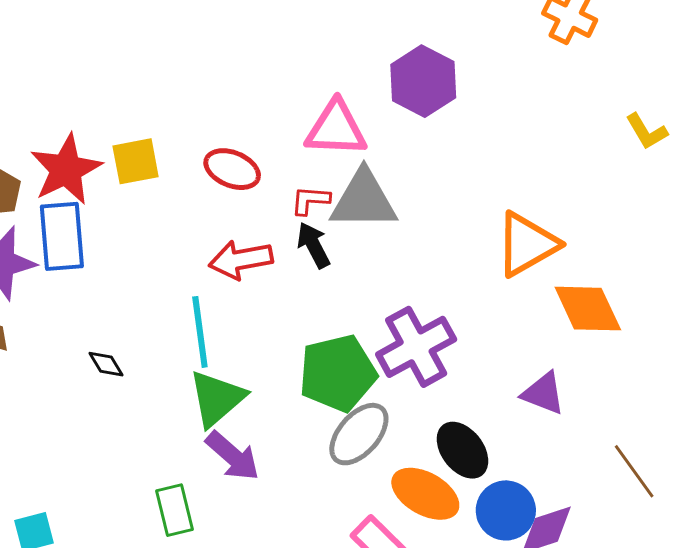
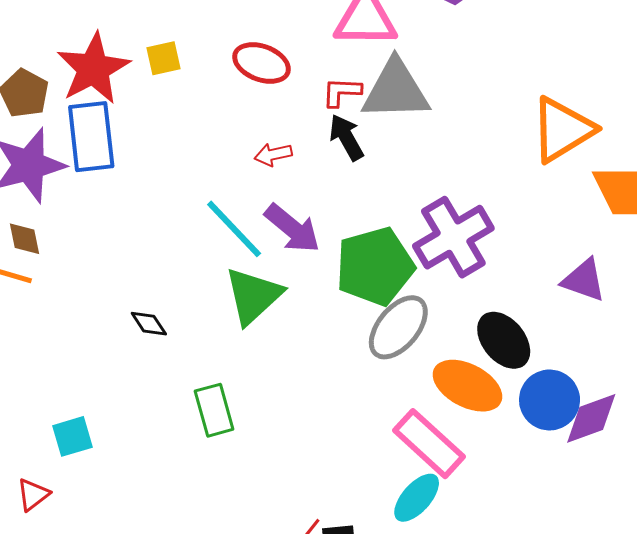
yellow square: (136, 161) -> (163, 58), size x0.7
red arrow: (241, 260) -> (273, 154), size x0.6
cyan line: (200, 332) -> (234, 229), turned -34
black diamond: (106, 364) -> (149, 324), moved
purple arrow: (233, 456) -> (292, 228), moved

